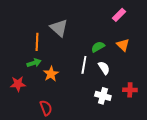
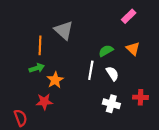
red star: (18, 84) -> (44, 102), moved
red semicircle: (46, 108) -> (21, 118), moved

